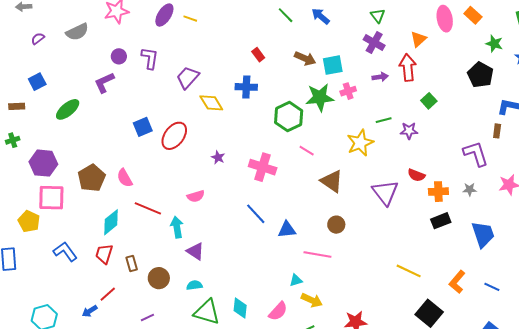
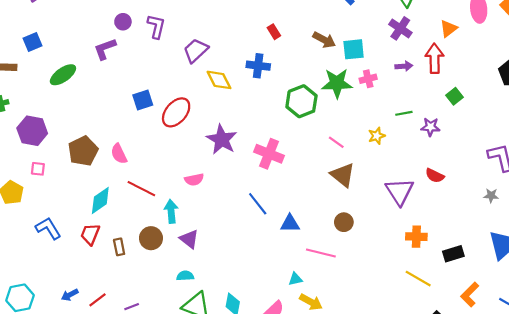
yellow star: (360, 143) -> (377, 136), size x0.6
pink line: (307, 151) -> (336, 142), moved
purple star: (218, 157) -> (222, 140), size x2.0
orange cross: (438, 192) -> (416, 237), moved
pink square: (51, 198) -> (38, 169), size x0.5
black rectangle: (441, 221) -> (453, 254), moved
brown circle: (159, 278) -> (151, 238), moved
red line: (108, 294) -> (98, 300), moved

